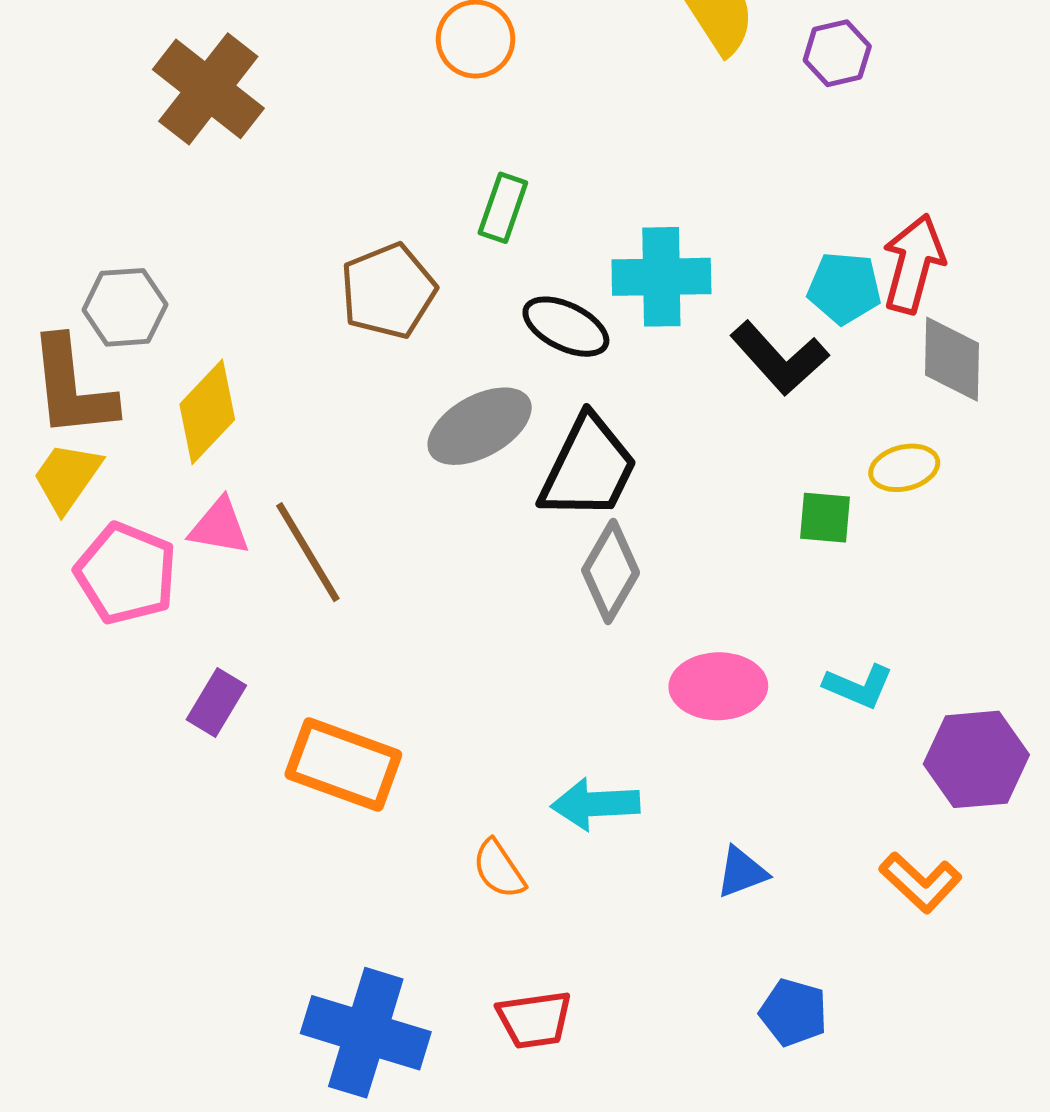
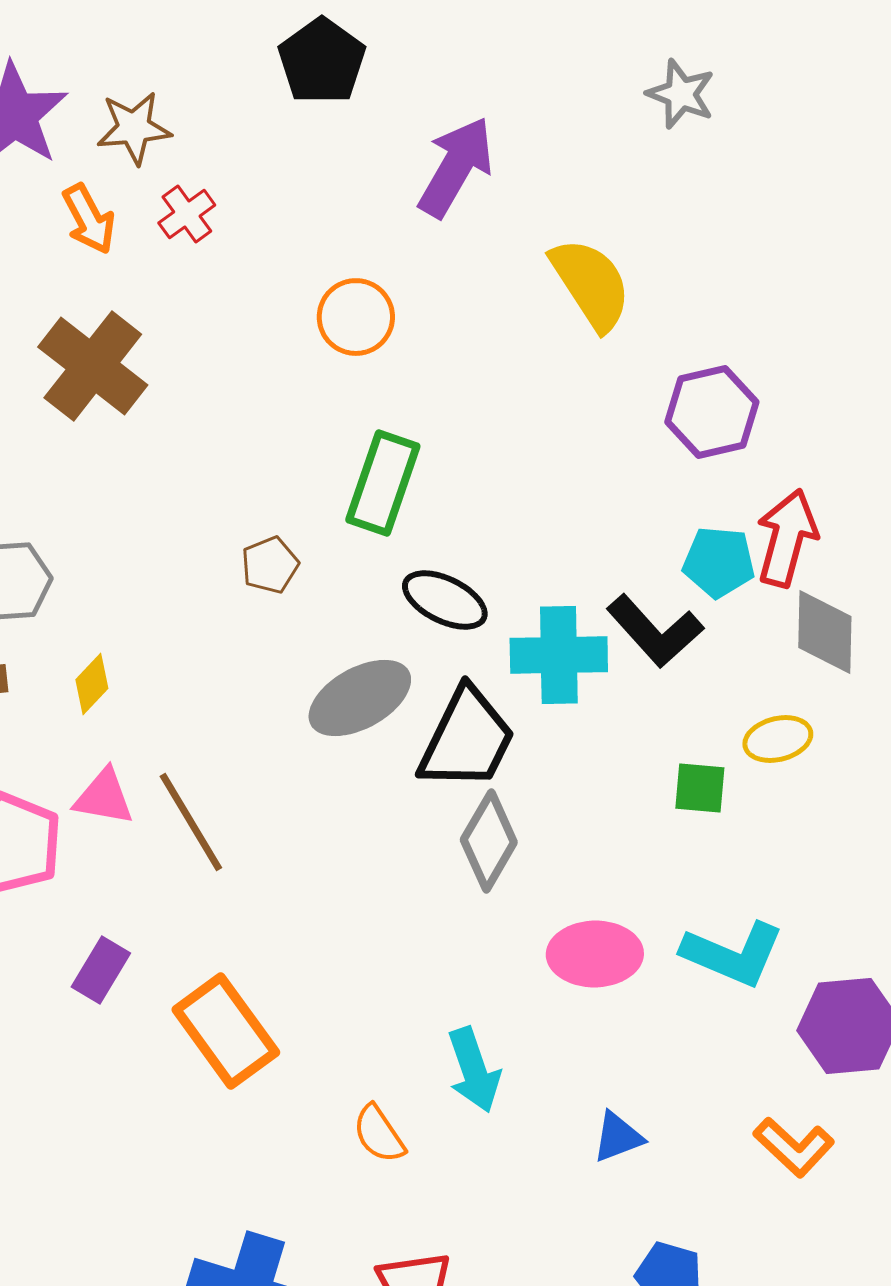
purple hexagon: (837, 53) -> (712, 412), moved, size x1.4
green rectangle: (503, 208) -> (383, 483), size x1.5
cyan cross: (661, 277) -> (559, 655), moved
brown pentagon: (388, 291) -> (270, 565), size x0.6
yellow diamond: (207, 412) -> (92, 684), size x0.6
cyan L-shape: (859, 686) -> (733, 954), size x1.5
orange rectangle: (343, 764) -> (226, 1031), turned 34
cyan arrow: (595, 804) -> (474, 1070), turned -106

